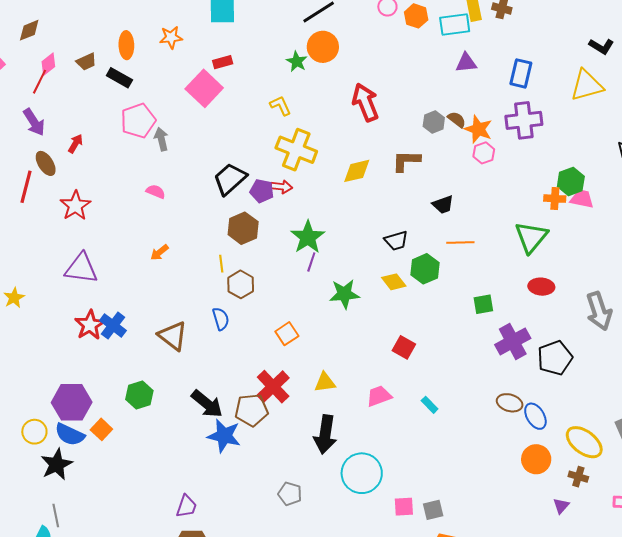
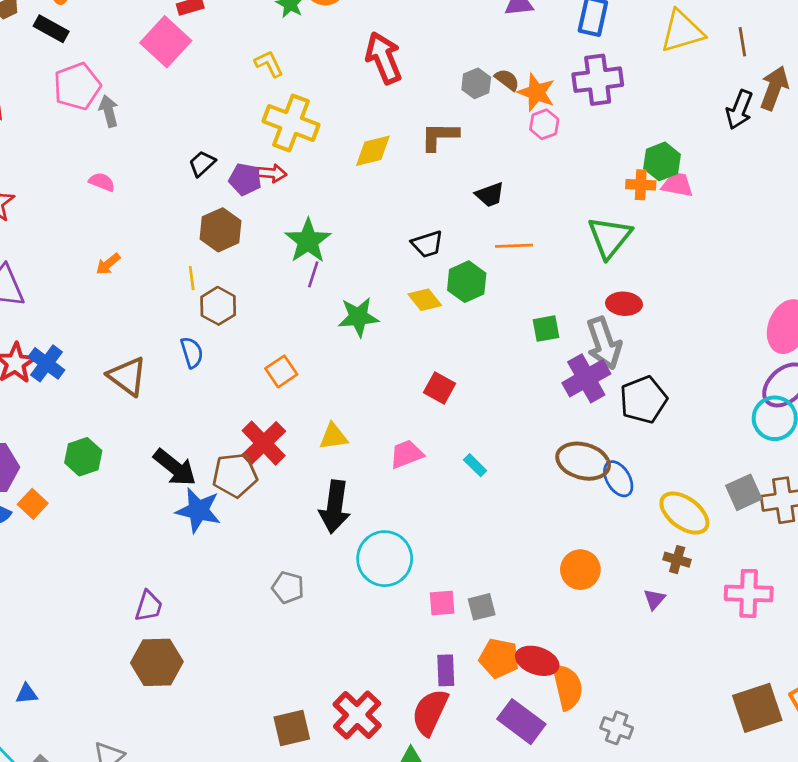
black trapezoid: (230, 179) -> (202, 164), size x0.6
gray arrow: (599, 311) -> (604, 343), moved
brown ellipse: (510, 403) -> (583, 461), size x1.5
orange circle: (536, 459) -> (580, 570), moved

